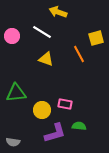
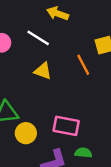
pink rectangle: (65, 104) -> (66, 126), size x1.5
yellow circle: (42, 110) -> (26, 133), moved

